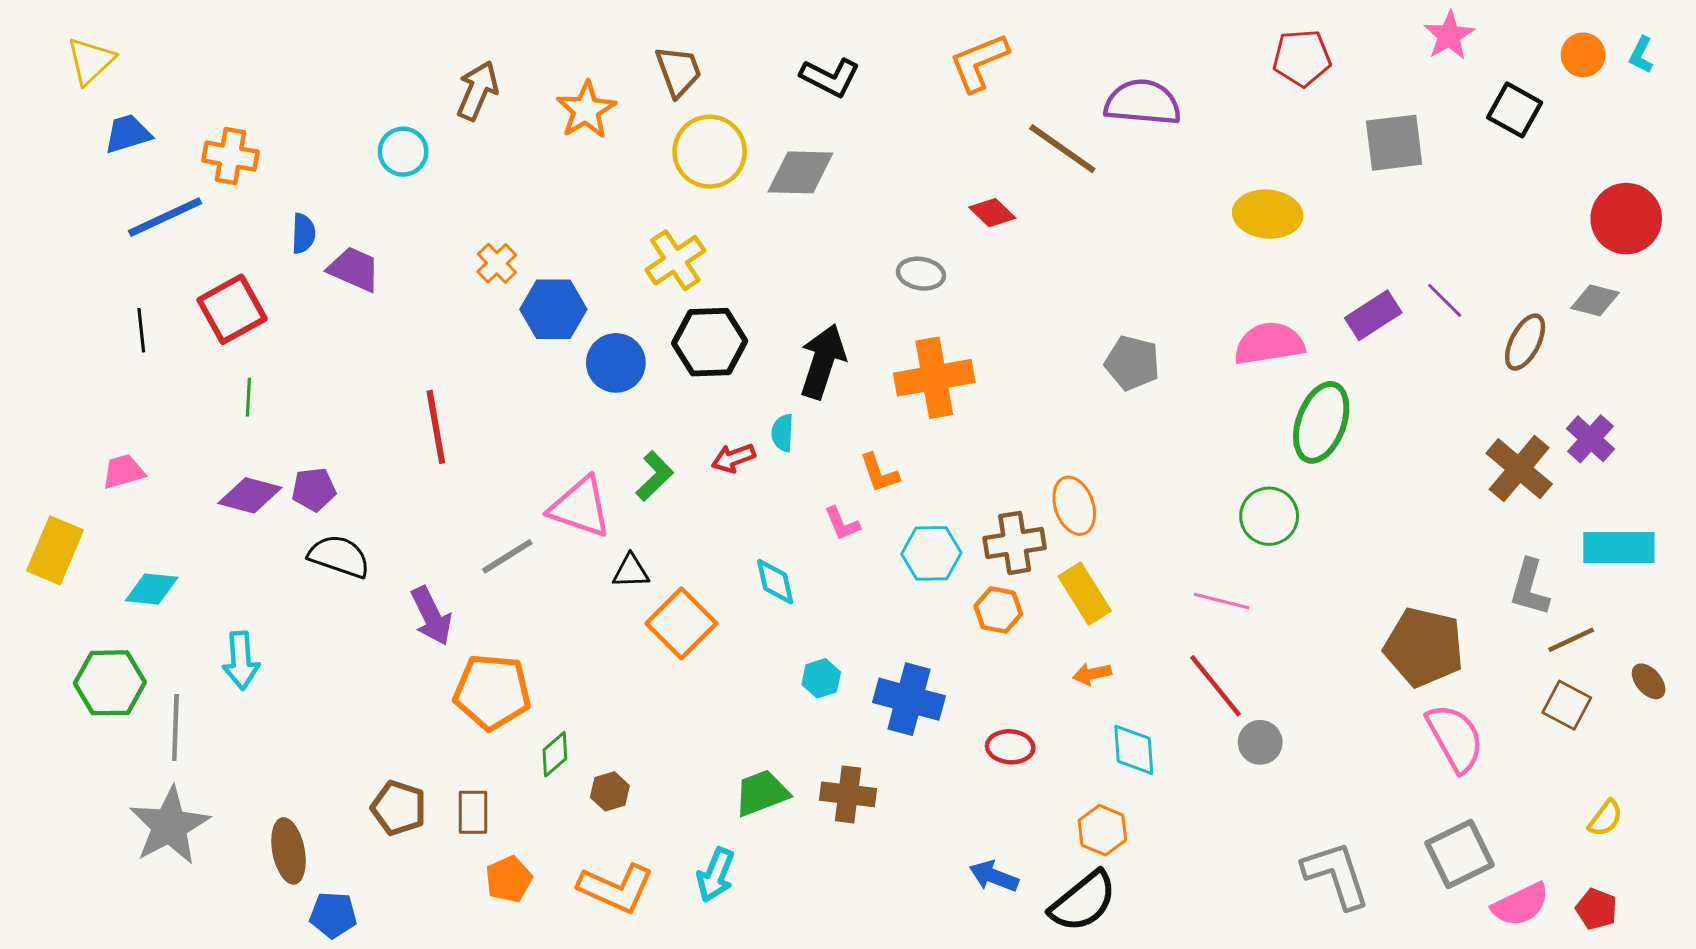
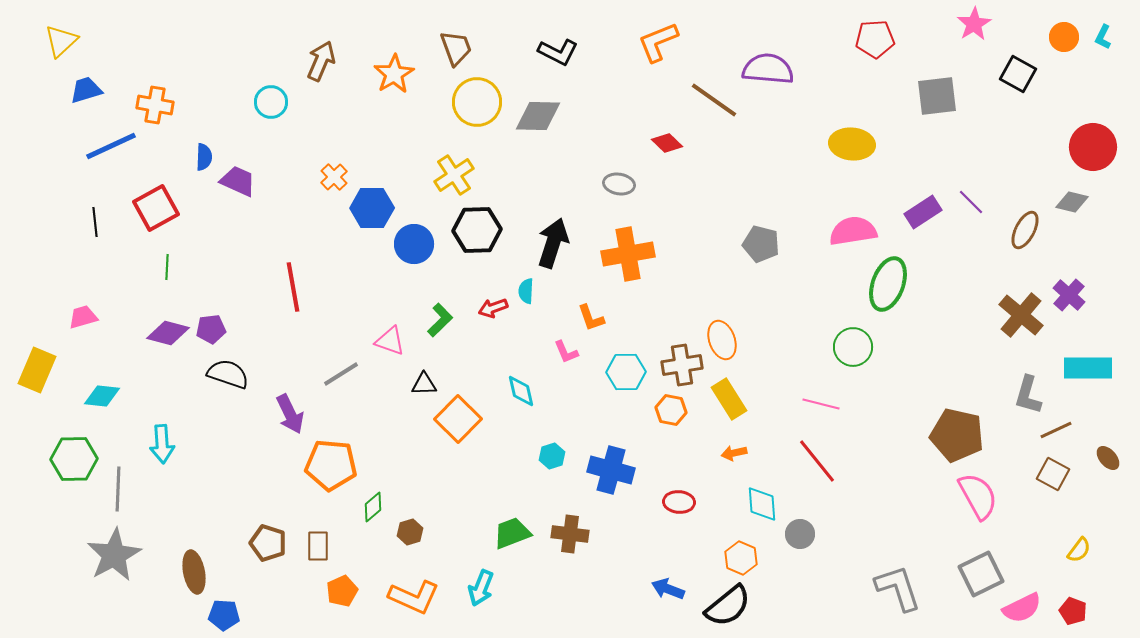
pink triangle: (580, 507) -> (390, 341), size x0.7
gray circle: (1260, 742) -> (800, 534), moved

